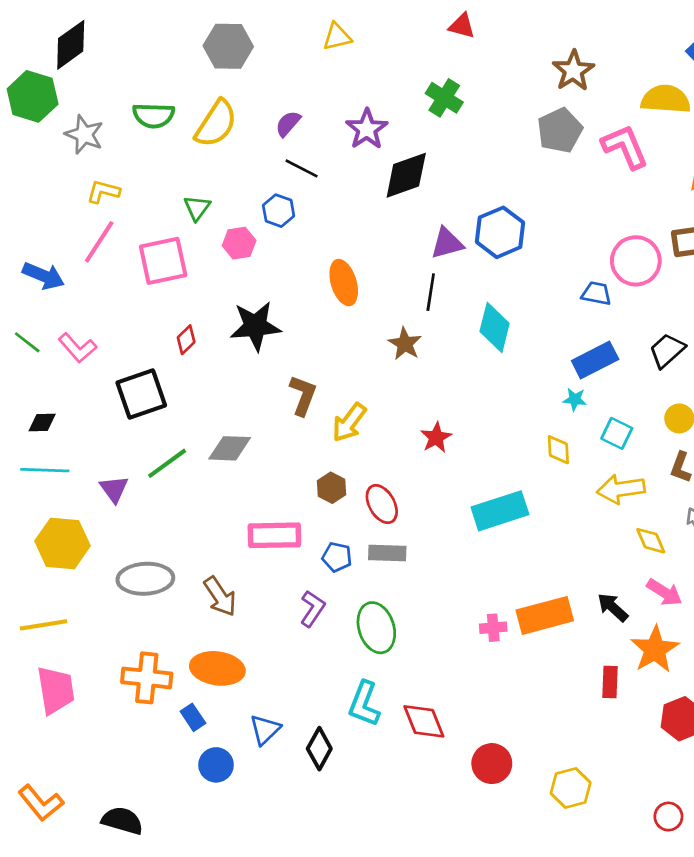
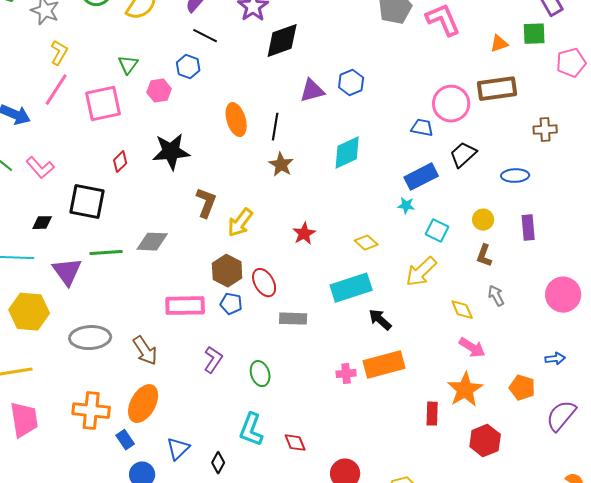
yellow L-shape: (103, 192) -> (59, 53), turned 105
blue hexagon: (500, 232) -> (351, 83), size x0.7
black line: (431, 292) -> (275, 127), moved
cyan diamond: (495, 327) -> (347, 153), turned 51
black trapezoid: (667, 351) -> (463, 155), moved
black square: (141, 394) -> (87, 202), turned 30
black diamond: (42, 423) -> (42, 223), moved
yellow diamond: (558, 450) -> (366, 243), moved, turned -45
green line: (167, 463) -> (106, 253), turned 32
brown hexagon: (331, 488) -> (227, 271), size x1.4
purple triangle: (114, 489) -> (67, 272), size x1.4
yellow arrow: (621, 489) -> (421, 272), moved, turned -36
gray rectangle: (387, 553) -> (293, 319), moved
blue pentagon: (337, 557) -> (231, 304), moved
black arrow: (613, 607) -> (380, 320), moved
green ellipse: (376, 628) -> (260, 374), size x0.7
orange ellipse: (217, 668) -> (143, 404), turned -69
red diamond: (424, 721) -> (295, 443), size x0.7
black diamond: (319, 749) -> (218, 463), size x0.7

